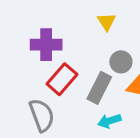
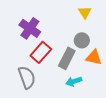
yellow triangle: (107, 22) -> (85, 12), moved
purple cross: (46, 45) -> (30, 28), turned 35

